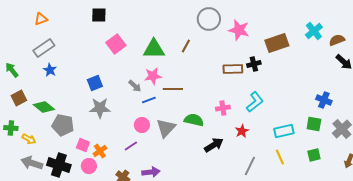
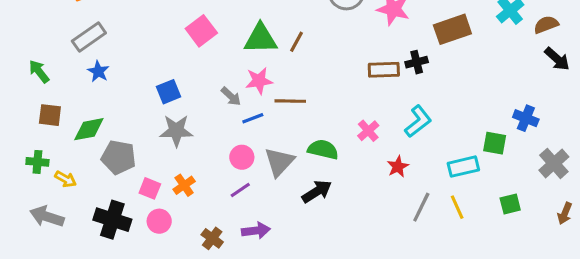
brown line: (186, 46) -> (296, 42), moved
brown square: (19, 98) -> (50, 115), turned 35
green diamond: (44, 107) -> (89, 129), turned -50
pink cross: (223, 108) -> (368, 131), turned -32
green square: (314, 124) -> (495, 143), moved
black arrow: (214, 145) -> (317, 192), moved
purple line: (131, 146) -> (240, 190), moved
orange cross: (100, 151) -> (184, 185), moved
gray arrow: (32, 163) -> (47, 217), moved
gray line: (250, 166) -> (421, 207), moved

